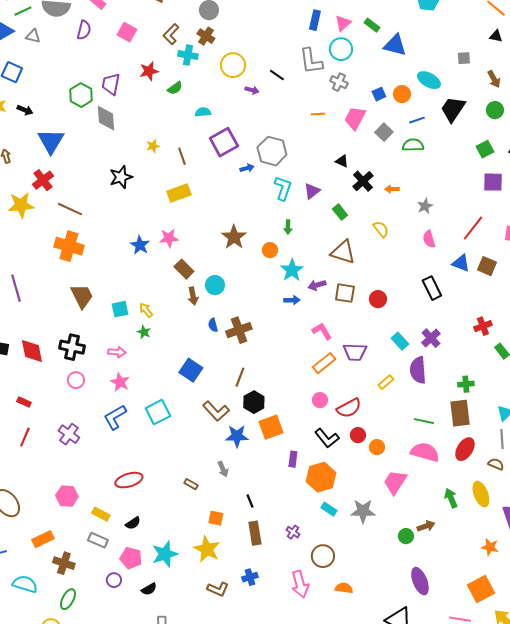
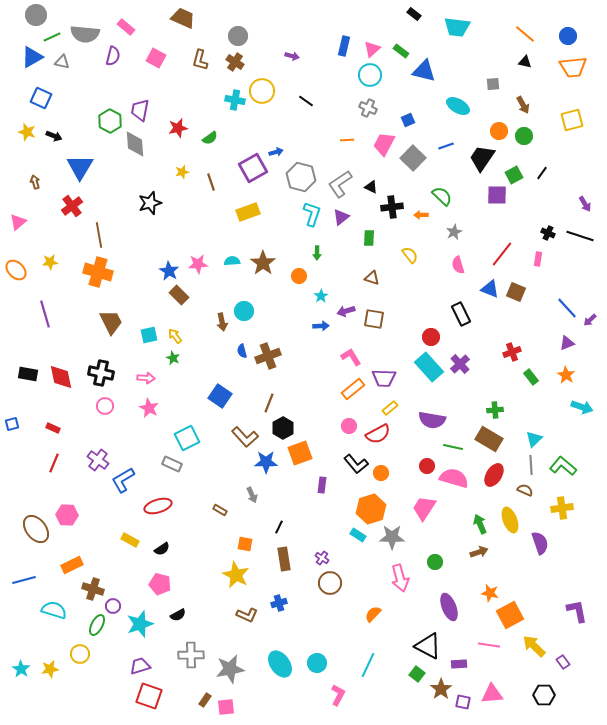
brown L-shape: (171, 34) -> (200, 60), turned -30
cyan cross: (188, 55) -> (235, 100), moved
gray L-shape: (311, 61) -> (340, 184), moved, turned 64
red star: (149, 71) -> (178, 128), moved
green semicircle: (175, 88) -> (210, 138), moved
purple arrow: (252, 90) -> (292, 56), moved
orange circle: (402, 94) -> (499, 131), moved
black trapezoid: (453, 109) -> (482, 158), moved
cyan semicircle: (203, 112) -> (232, 261), moved
gray square: (384, 132) -> (413, 158), size x1.4
green semicircle: (413, 145) -> (442, 196), moved, turned 45
blue arrow: (247, 168) -> (276, 152), moved
black cross: (363, 181) -> (392, 207), turned 35
purple square: (493, 182) -> (497, 195), moved
yellow rectangle: (179, 193) -> (248, 212), moved
yellow star: (21, 205) -> (50, 262), moved, size x0.6
brown line: (70, 209) -> (99, 235), turned 55
green rectangle: (340, 212) -> (369, 238), turned 42
brown triangle: (343, 252) -> (372, 278), size x0.6
brown rectangle: (184, 269) -> (179, 295), moved
cyan star: (292, 270) -> (321, 296), size x0.6
red circle: (378, 299) -> (431, 337), moved
cyan rectangle: (400, 341) -> (429, 367), size x1.6
purple semicircle: (418, 370) -> (432, 420), moved, turned -76
yellow rectangle: (386, 382) -> (390, 408), moved
brown rectangle: (460, 413) -> (489, 439), turned -52
blue L-shape: (115, 417) -> (123, 480), moved
red circle: (358, 435) -> (427, 466), moved
orange circle: (377, 447) -> (381, 473), moved
orange hexagon: (321, 477) -> (371, 509), moved
pink hexagon: (67, 496) -> (67, 515), moved
black line: (250, 501) -> (279, 527), turned 48
brown arrow: (426, 526) -> (479, 552), moved
gray rectangle: (98, 540) -> (172, 464), moved
orange star: (490, 547) -> (490, 593), moved
cyan star: (165, 554) -> (140, 624), moved
brown circle: (323, 556) -> (330, 583), moved
purple circle: (114, 580) -> (113, 606), moved
pink arrow: (300, 584) -> (400, 578), moved
orange semicircle: (344, 588) -> (373, 614), turned -54

